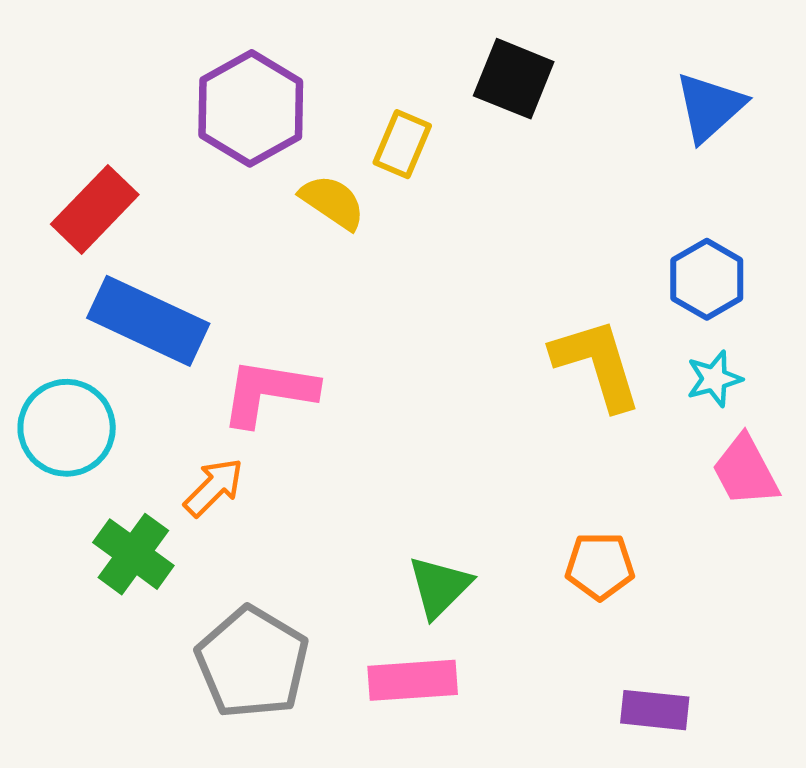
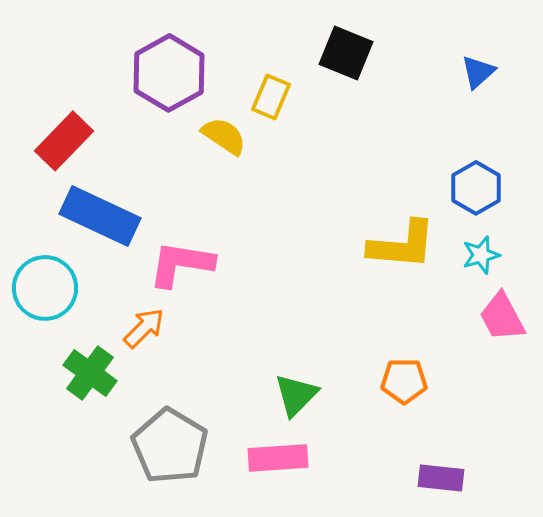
blue triangle: (710, 107) -> (478, 72), size x0.7
yellow L-shape: (597, 364) -> (402, 245), turned 112

